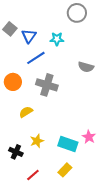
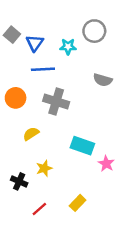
gray circle: (77, 13) -> (94, 31), moved
blue line: (36, 58) -> (43, 69), turned 30
cyan rectangle: (68, 144) -> (82, 146), moved

